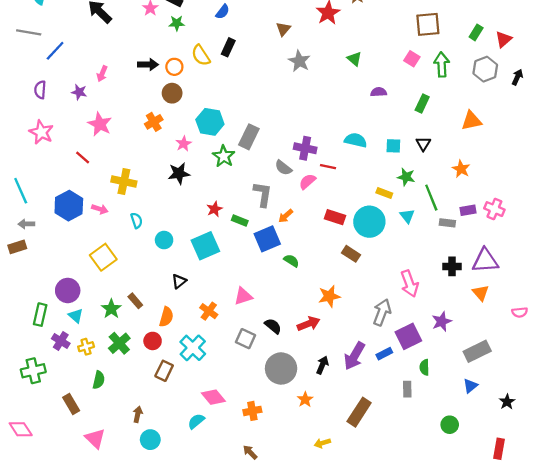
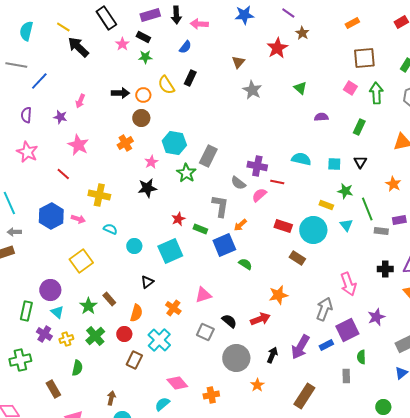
cyan semicircle: (137, 221) -> (110, 229), turned -48

